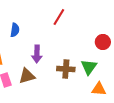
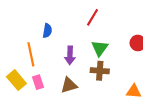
green triangle: (89, 67) -> (100, 48), moved
brown triangle: (27, 76) -> (69, 85), moved

